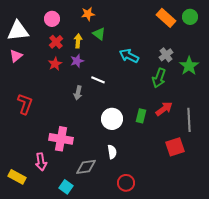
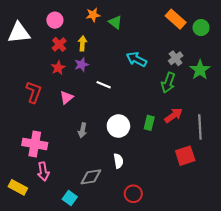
green circle: (190, 17) -> (201, 28), moved
green triangle: (99, 34) -> (115, 22), moved
pink triangle: (16, 56) -> (67, 97), moved
gray arrow: (78, 93) -> (82, 130), moved
red L-shape: (25, 104) -> (34, 92), moved
pink cross: (61, 139) -> (35, 144), moved

